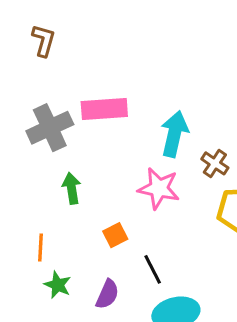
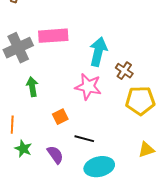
black line: (153, 269) -> (84, 139), turned -48
purple semicircle: (107, 294) -> (55, 155), turned -60

